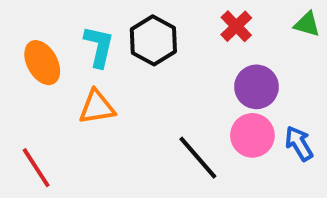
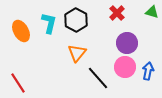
orange triangle: (97, 107) -> (77, 53), moved, turned -42
blue arrow: (299, 143) -> (148, 71), turned 42

